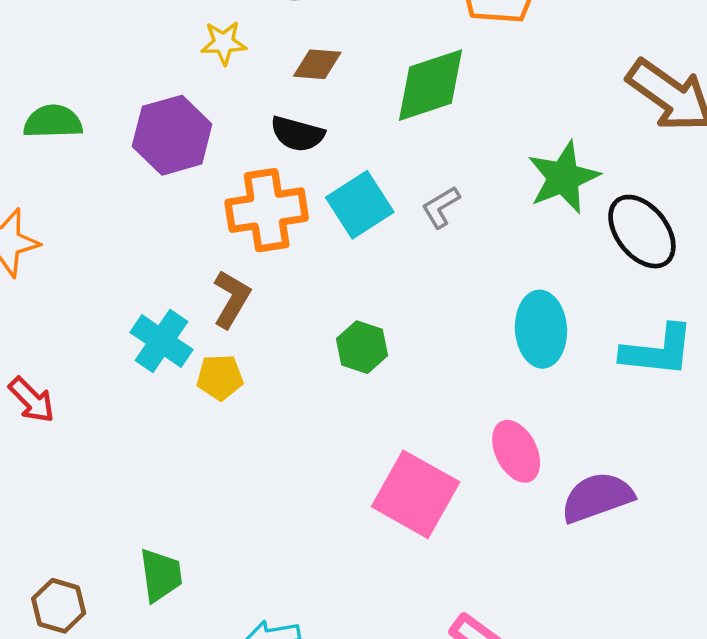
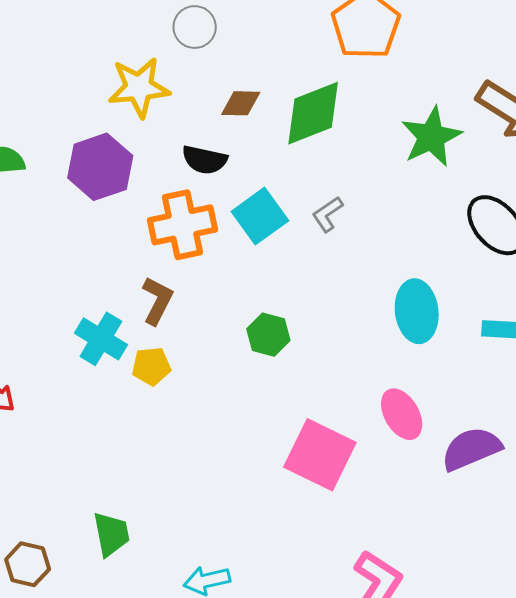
yellow star: (224, 43) -> (139, 87), size x1.6
brown diamond: (317, 64) -> (241, 103), moved
green star: (563, 177) -> (431, 137), moved

